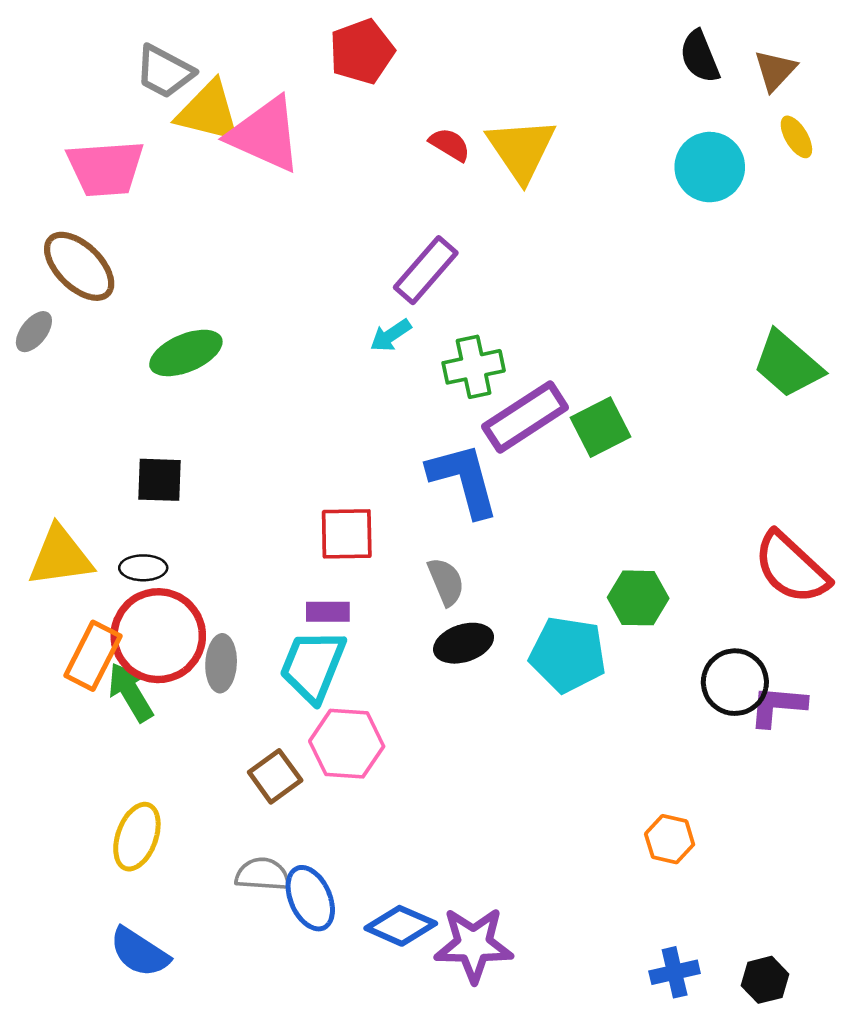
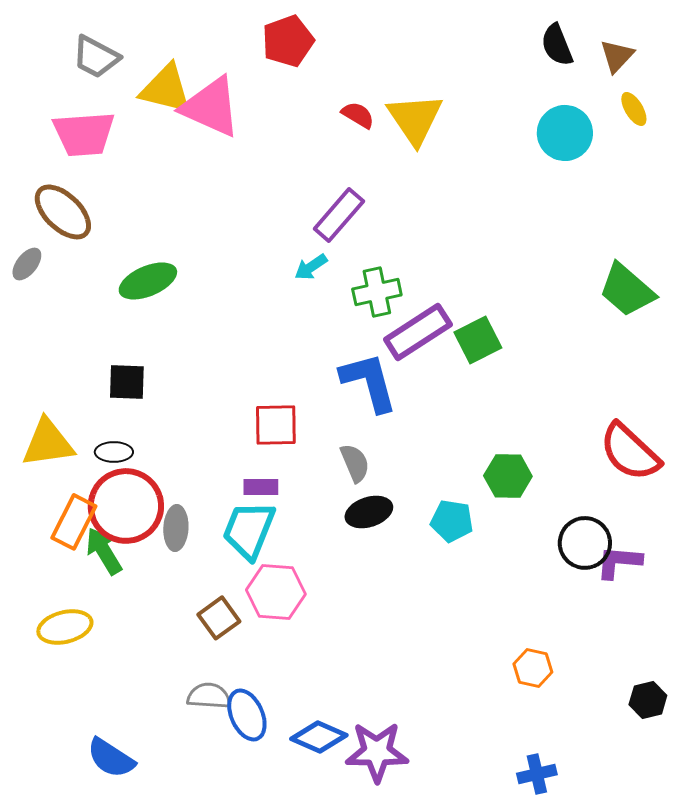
gray trapezoid: (165, 72) -> (96, 57), moved
cyan pentagon: (568, 654) -> (452, 521), size x0.7
yellow ellipse: (137, 837) -> (65, 627), moved, turned 56
black hexagon: (765, 980) -> (648, 700), moved

